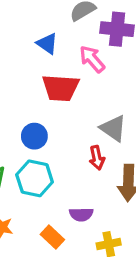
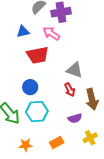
blue triangle: (47, 44) -> (23, 32), turned -32
purple semicircle: (81, 214) -> (75, 118), moved
orange rectangle: (52, 237) -> (57, 143), turned -56

